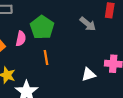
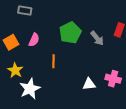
green pentagon: (42, 27) -> (70, 33), moved

